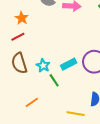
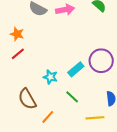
brown semicircle: (19, 63) -> (27, 99), moved
green line: (54, 80) -> (72, 97), moved

